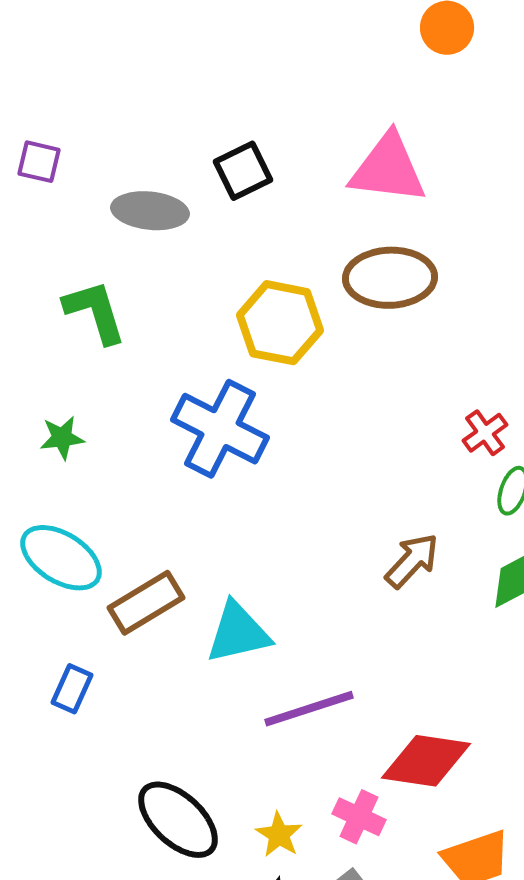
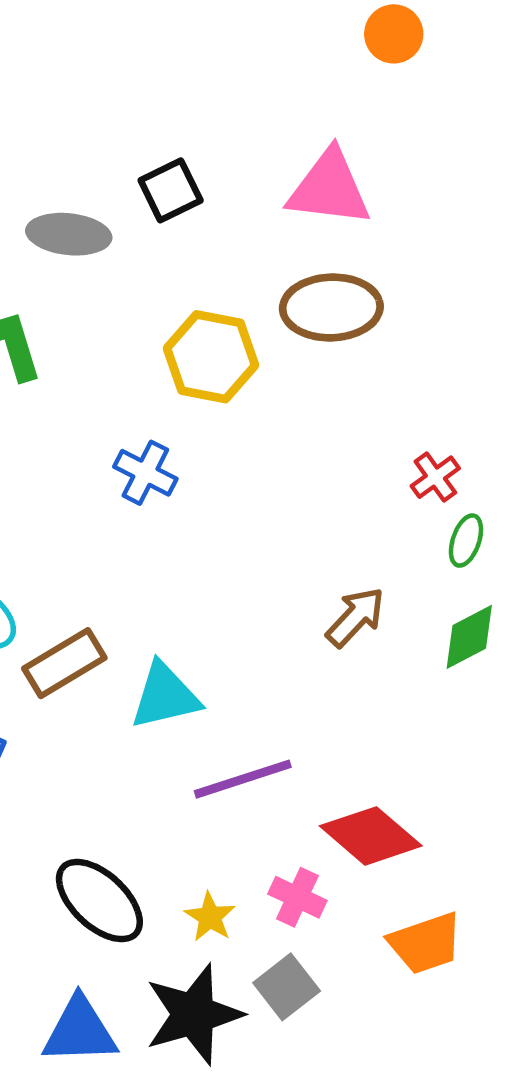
blue cross: (220, 429) -> (145, 473), size x0.6
red diamond: (426, 761) -> (371, 836), turned 32

